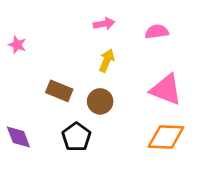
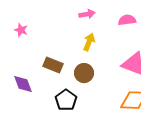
purple diamond: (18, 137) -> (23, 84), moved

